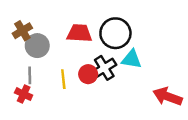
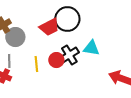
red trapezoid: (79, 33) -> (49, 27), turned 150
black circle: (115, 33) -> (67, 19), moved

